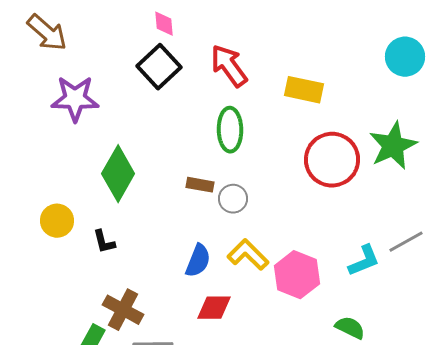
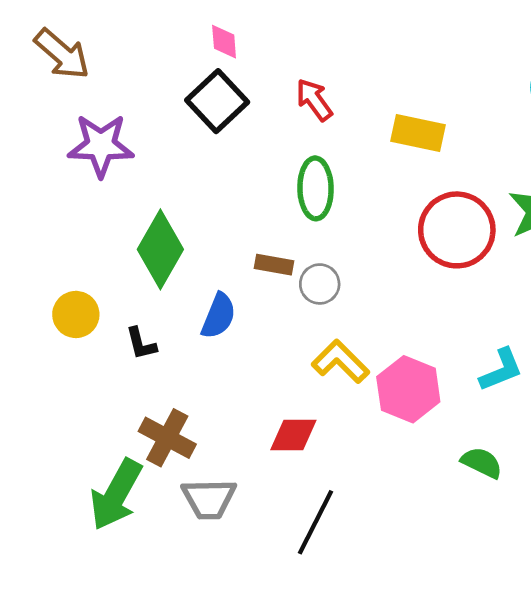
red arrow: (229, 66) -> (314, 100), size x0.7
blue semicircle: (198, 261) -> (219, 316), moved

